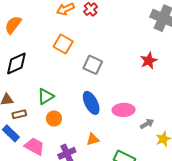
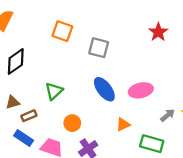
orange circle: (54, 118) -> (72, 123), moved
gray arrow: (147, 124) -> (168, 115), moved
orange triangle: (93, 139) -> (123, 124), moved

